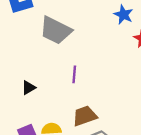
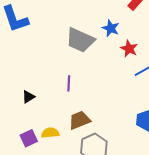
gray trapezoid: (56, 30) -> (80, 40), moved

